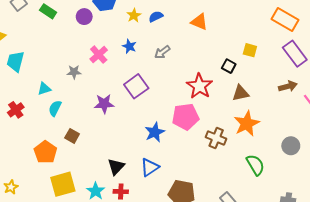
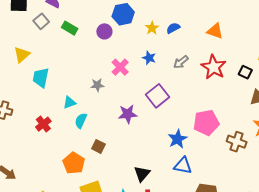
red star: (199, 86) -> (214, 67), moved
blue triangle: (150, 167) -> (183, 166), moved, turned 48

